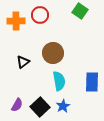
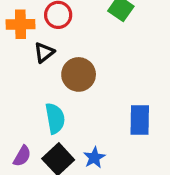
black triangle: (23, 62) -> (44, 53), moved
cyan semicircle: (59, 81) -> (55, 118), moved

